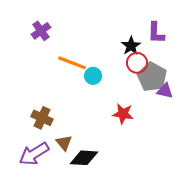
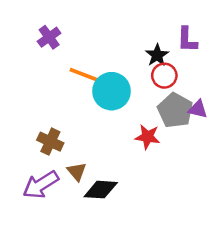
cyan circle: (93, 76) -> (112, 91), size x1.8
gray pentagon: (152, 77) -> (175, 110), moved

